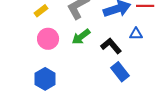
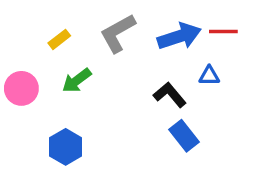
green arrow: (81, 37) -> (77, 81), moved
pink circle: (48, 39) -> (21, 88), moved

